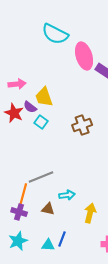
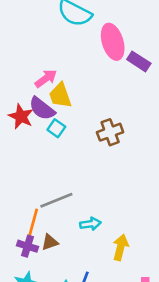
pink arrow: (17, 84) -> (46, 78), moved, turned -30
purple semicircle: (30, 107) -> (42, 109), size x1.5
brown triangle: (48, 209) -> (50, 242), moved, turned -32

